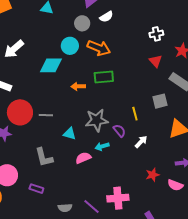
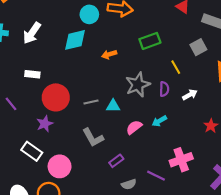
green rectangle: (104, 77) -> (150, 41), moved
gray line: (46, 115) -> (91, 102), moved
purple semicircle: (119, 131) -> (164, 89), turned 56
white arrow: (141, 142) -> (190, 95), turned 32
cyan arrow: (102, 146) -> (159, 121), moved
purple rectangle: (36, 189) -> (116, 161), moved, turned -40

